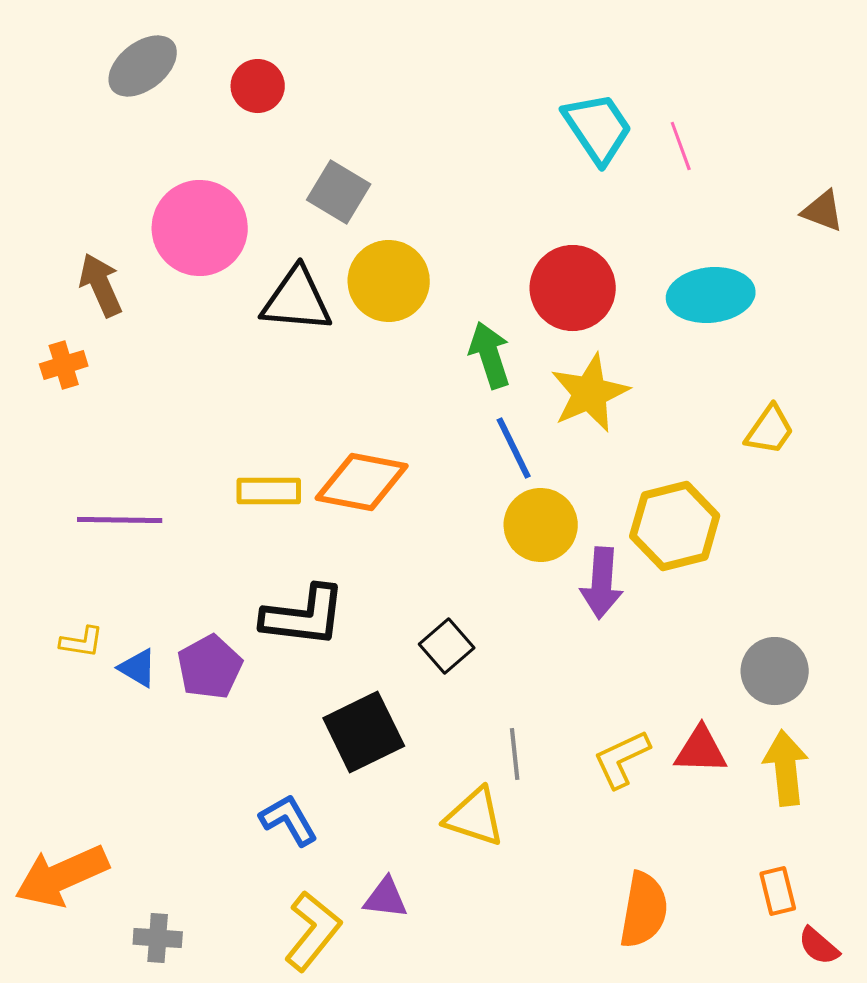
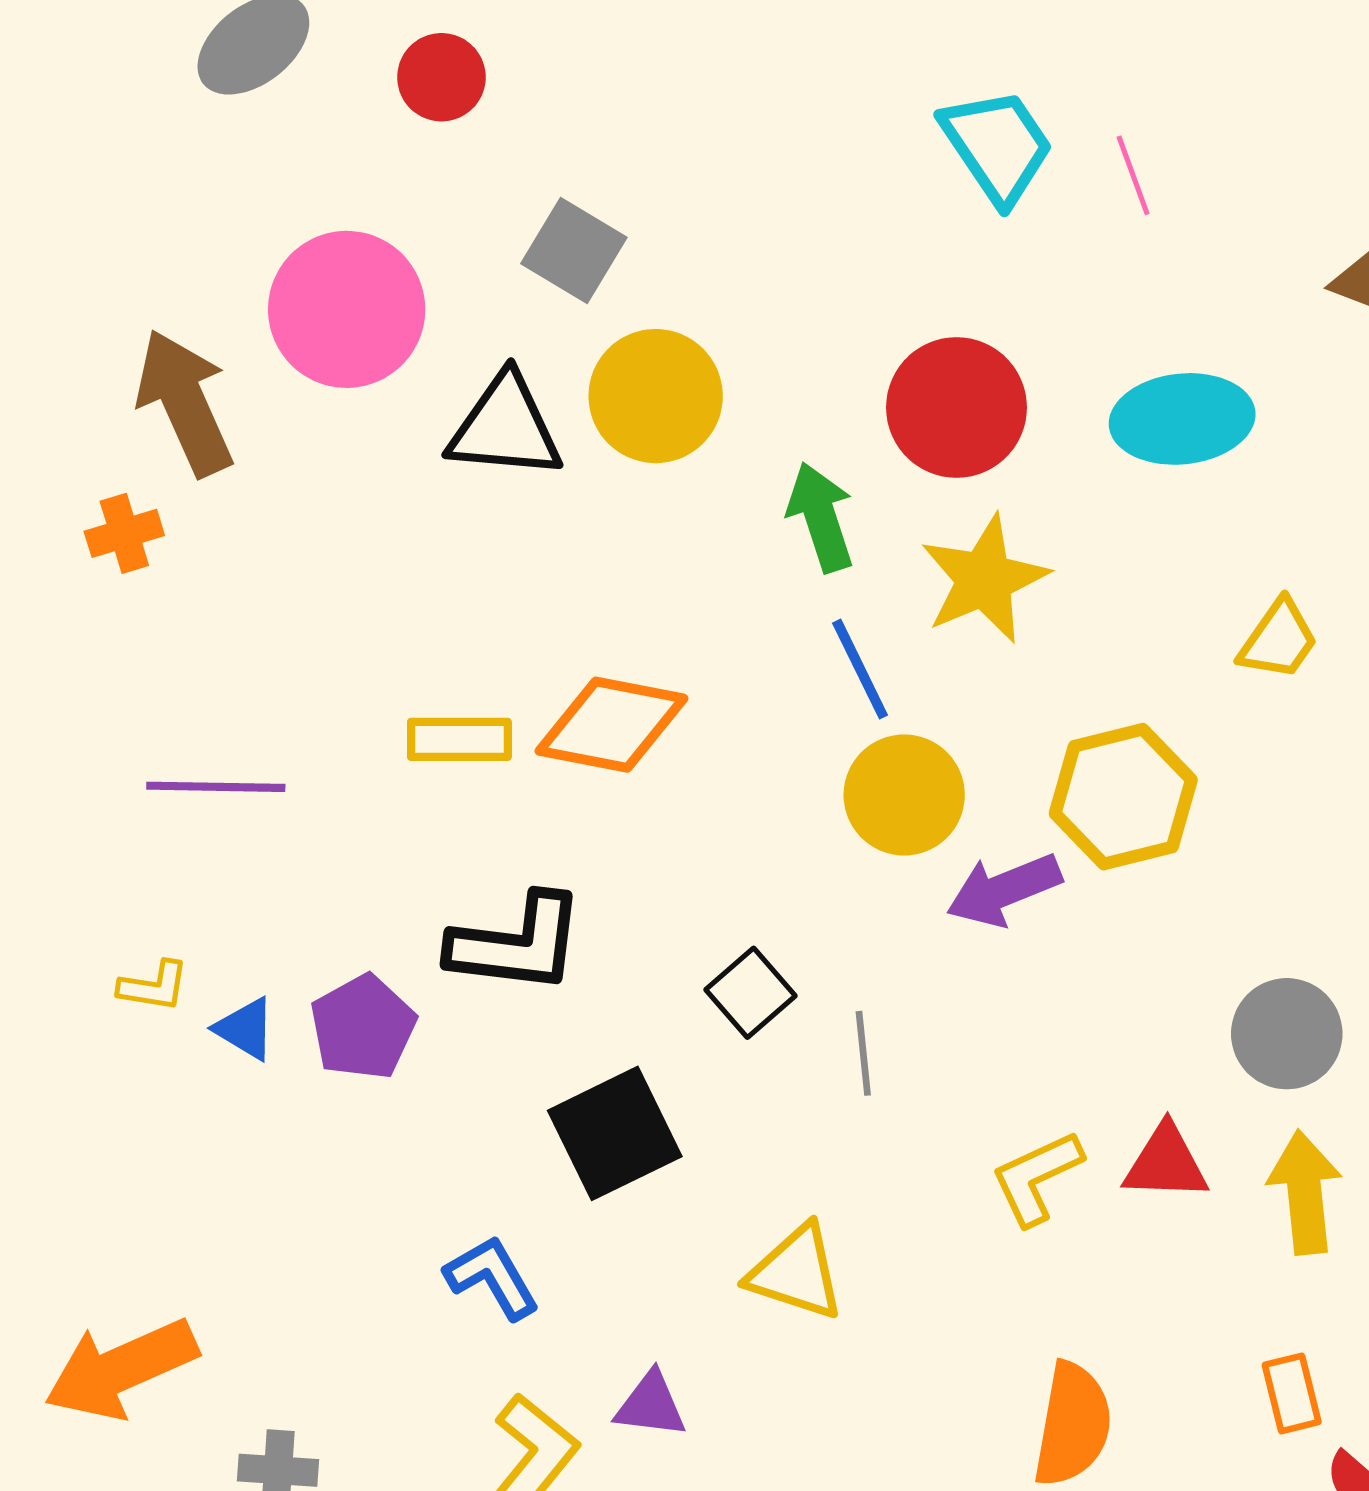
brown arrow: (101, 285) -> (185, 403), size x1.4
purple arrow: (602, 583) -> (1004, 890), turned 64
gray line: (515, 754) -> (863, 1053), moved

